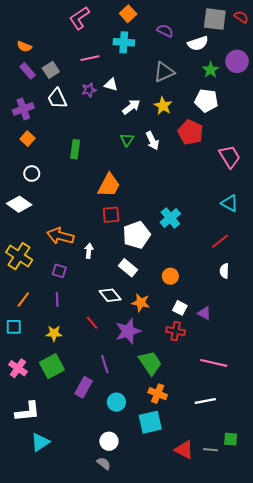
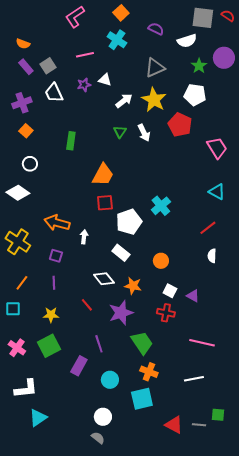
cyan cross: (124, 42) -> (117, 40), turned 30
yellow star: (163, 106) -> (154, 100), size x1.4

